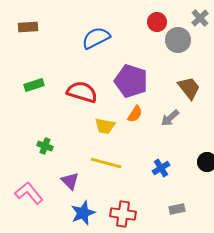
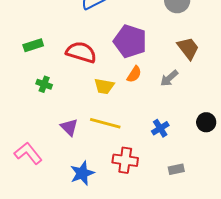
green cross: (45, 146) -> (44, 84), moved
purple triangle: (70, 181) -> (69, 127), moved
red cross: (123, 214) -> (125, 160), moved

